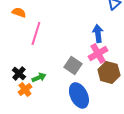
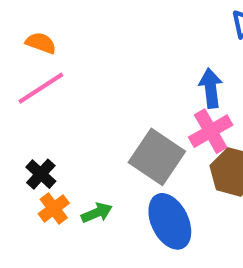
pink line: (36, 33) -> (41, 88), moved, turned 40
gray square: (73, 65) -> (157, 157), size x1.4
green arrow: (39, 77) -> (97, 213), moved

